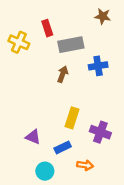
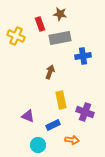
brown star: (103, 16) -> (60, 14), moved
brown arrow: (63, 74) -> (50, 72), moved
yellow rectangle: (72, 118) -> (61, 100), turned -30

